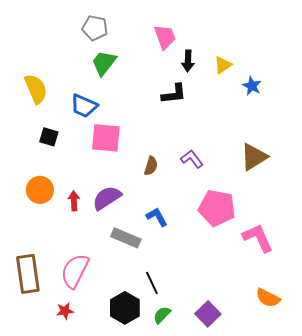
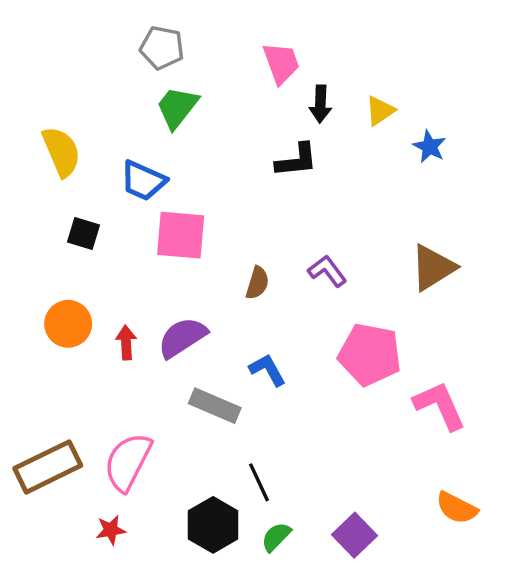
brown rectangle: (28, 274) -> (48, 467), turned 72

